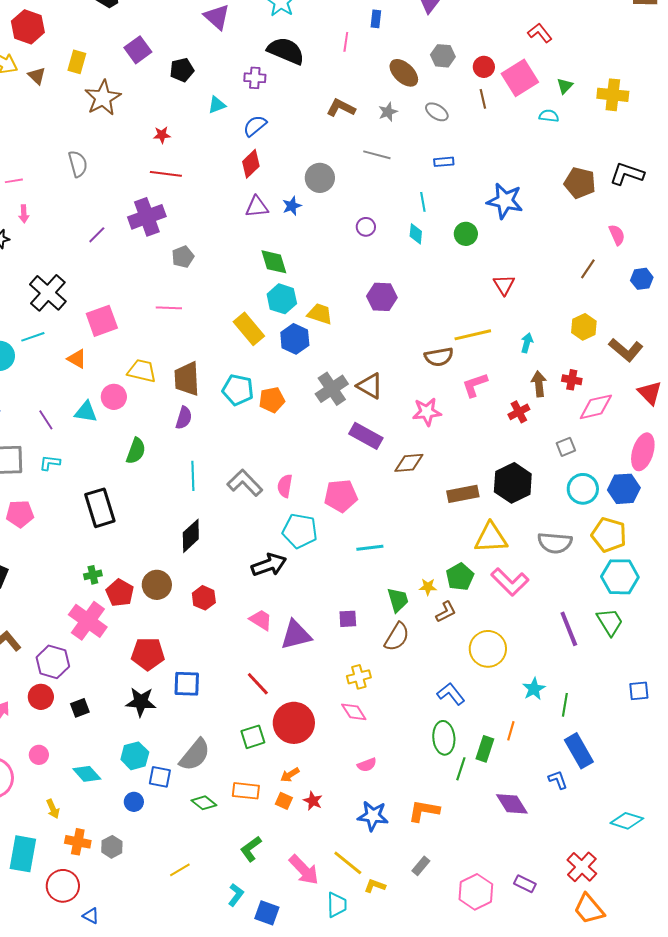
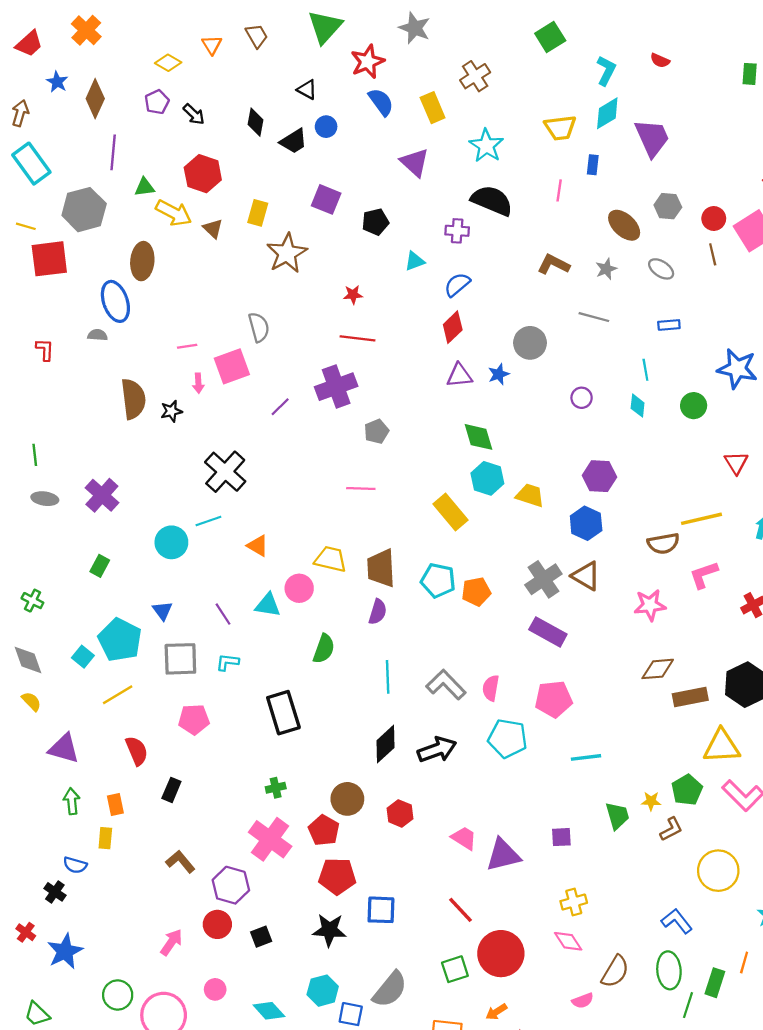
purple square: (138, 50) -> (326, 199), turned -32
pink square: (102, 321) -> (232, 366), moved
blue hexagon: (295, 339) -> (586, 523), moved
purple rectangle: (366, 436) -> (548, 632), moved
brown diamond: (409, 463) -> (658, 669), moved
black arrow: (269, 565) -> (437, 750), moved
red pentagon: (120, 593) -> (324, 830), moved
brown semicircle: (397, 637) -> (615, 971), moved

